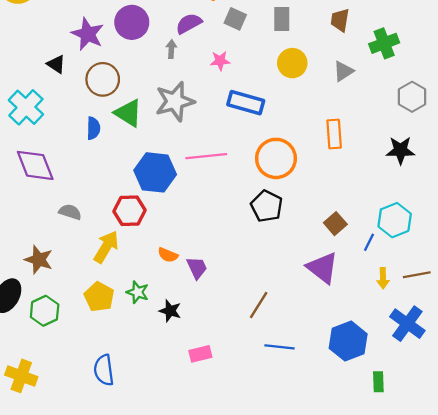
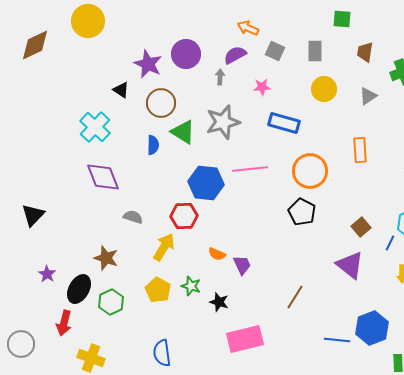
blue line: (279, 347) -> (337, 340), moved
pink rectangle: (200, 354) -> (245, 339), size x1.8

